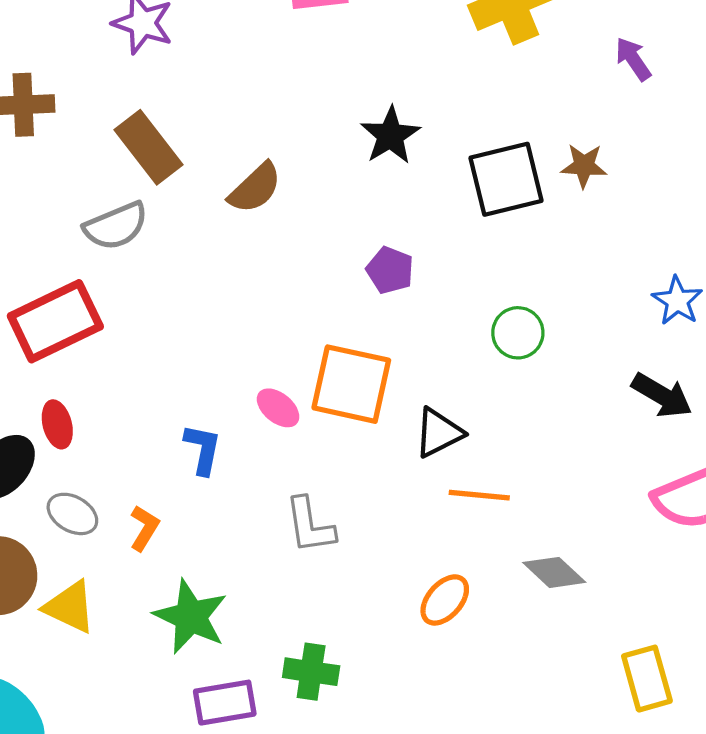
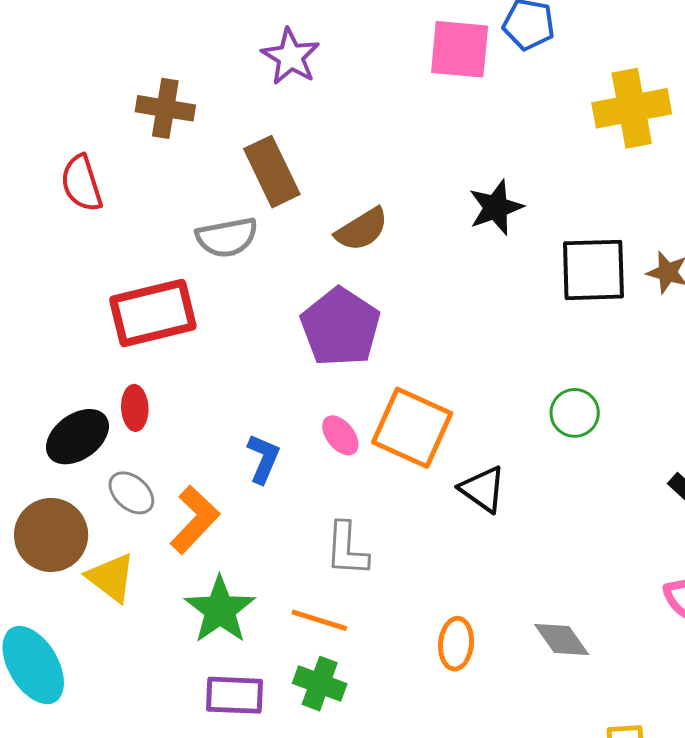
purple pentagon: (390, 270) -> (340, 327), moved, size x1.8
black triangle: (439, 433) -> (483, 489), turned 50
orange line: (479, 495) -> (319, 620), moved
orange L-shape: (144, 528) -> (195, 520), size x1.6
orange ellipse: (445, 600) -> (456, 644), turned -48

